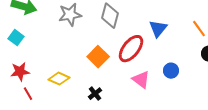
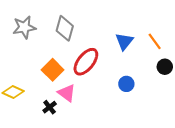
blue triangle: (158, 29) -> (124, 41), moved
pink triangle: (141, 80) -> (67, 93), moved

